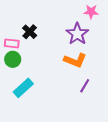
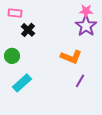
purple star: (77, 34) -> (86, 26), moved
pink rectangle: (12, 43) -> (15, 13), moved

